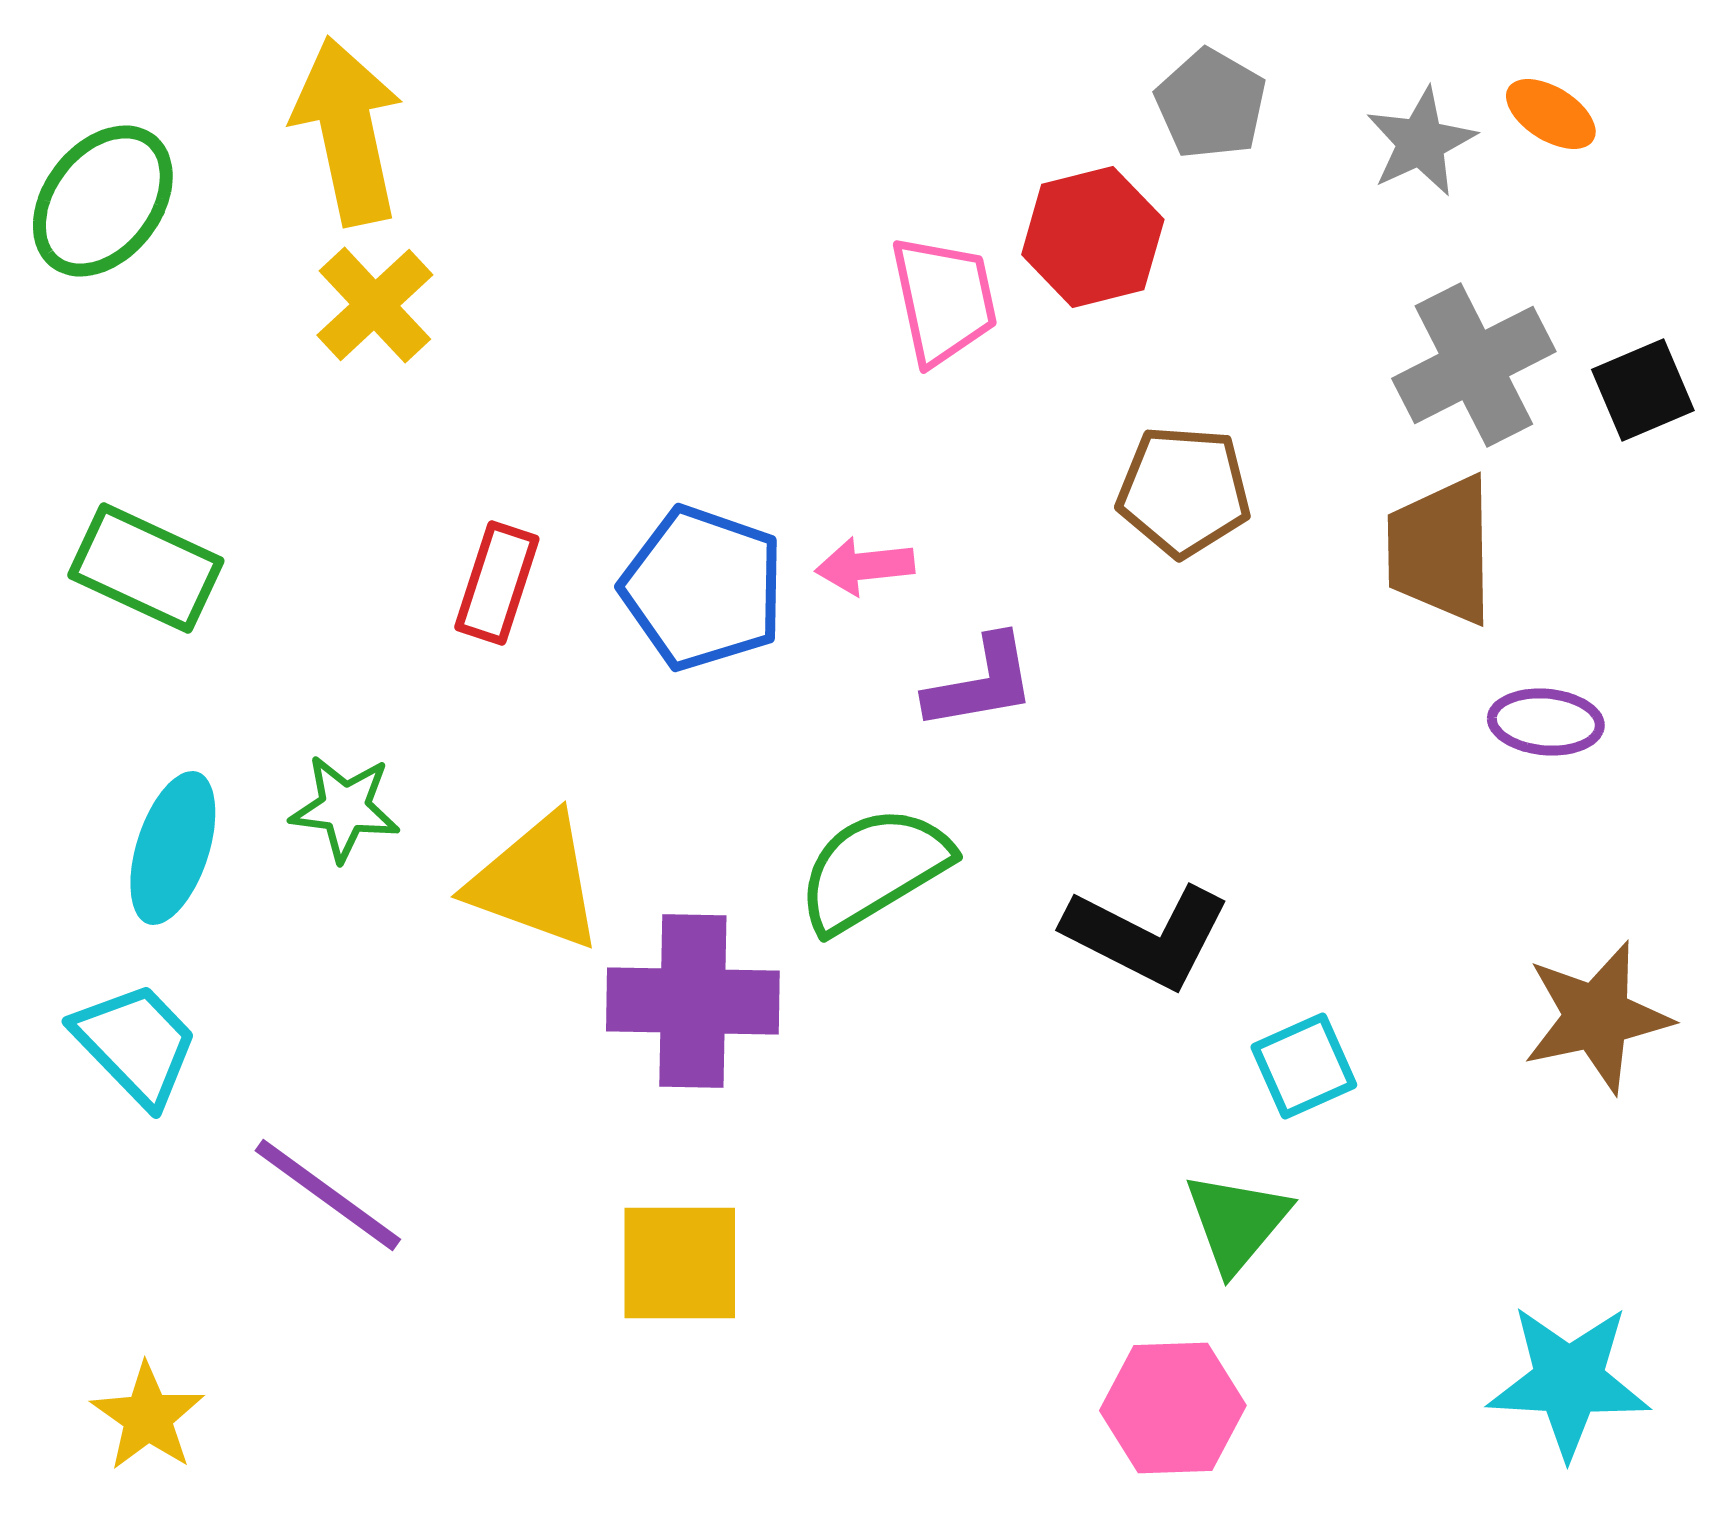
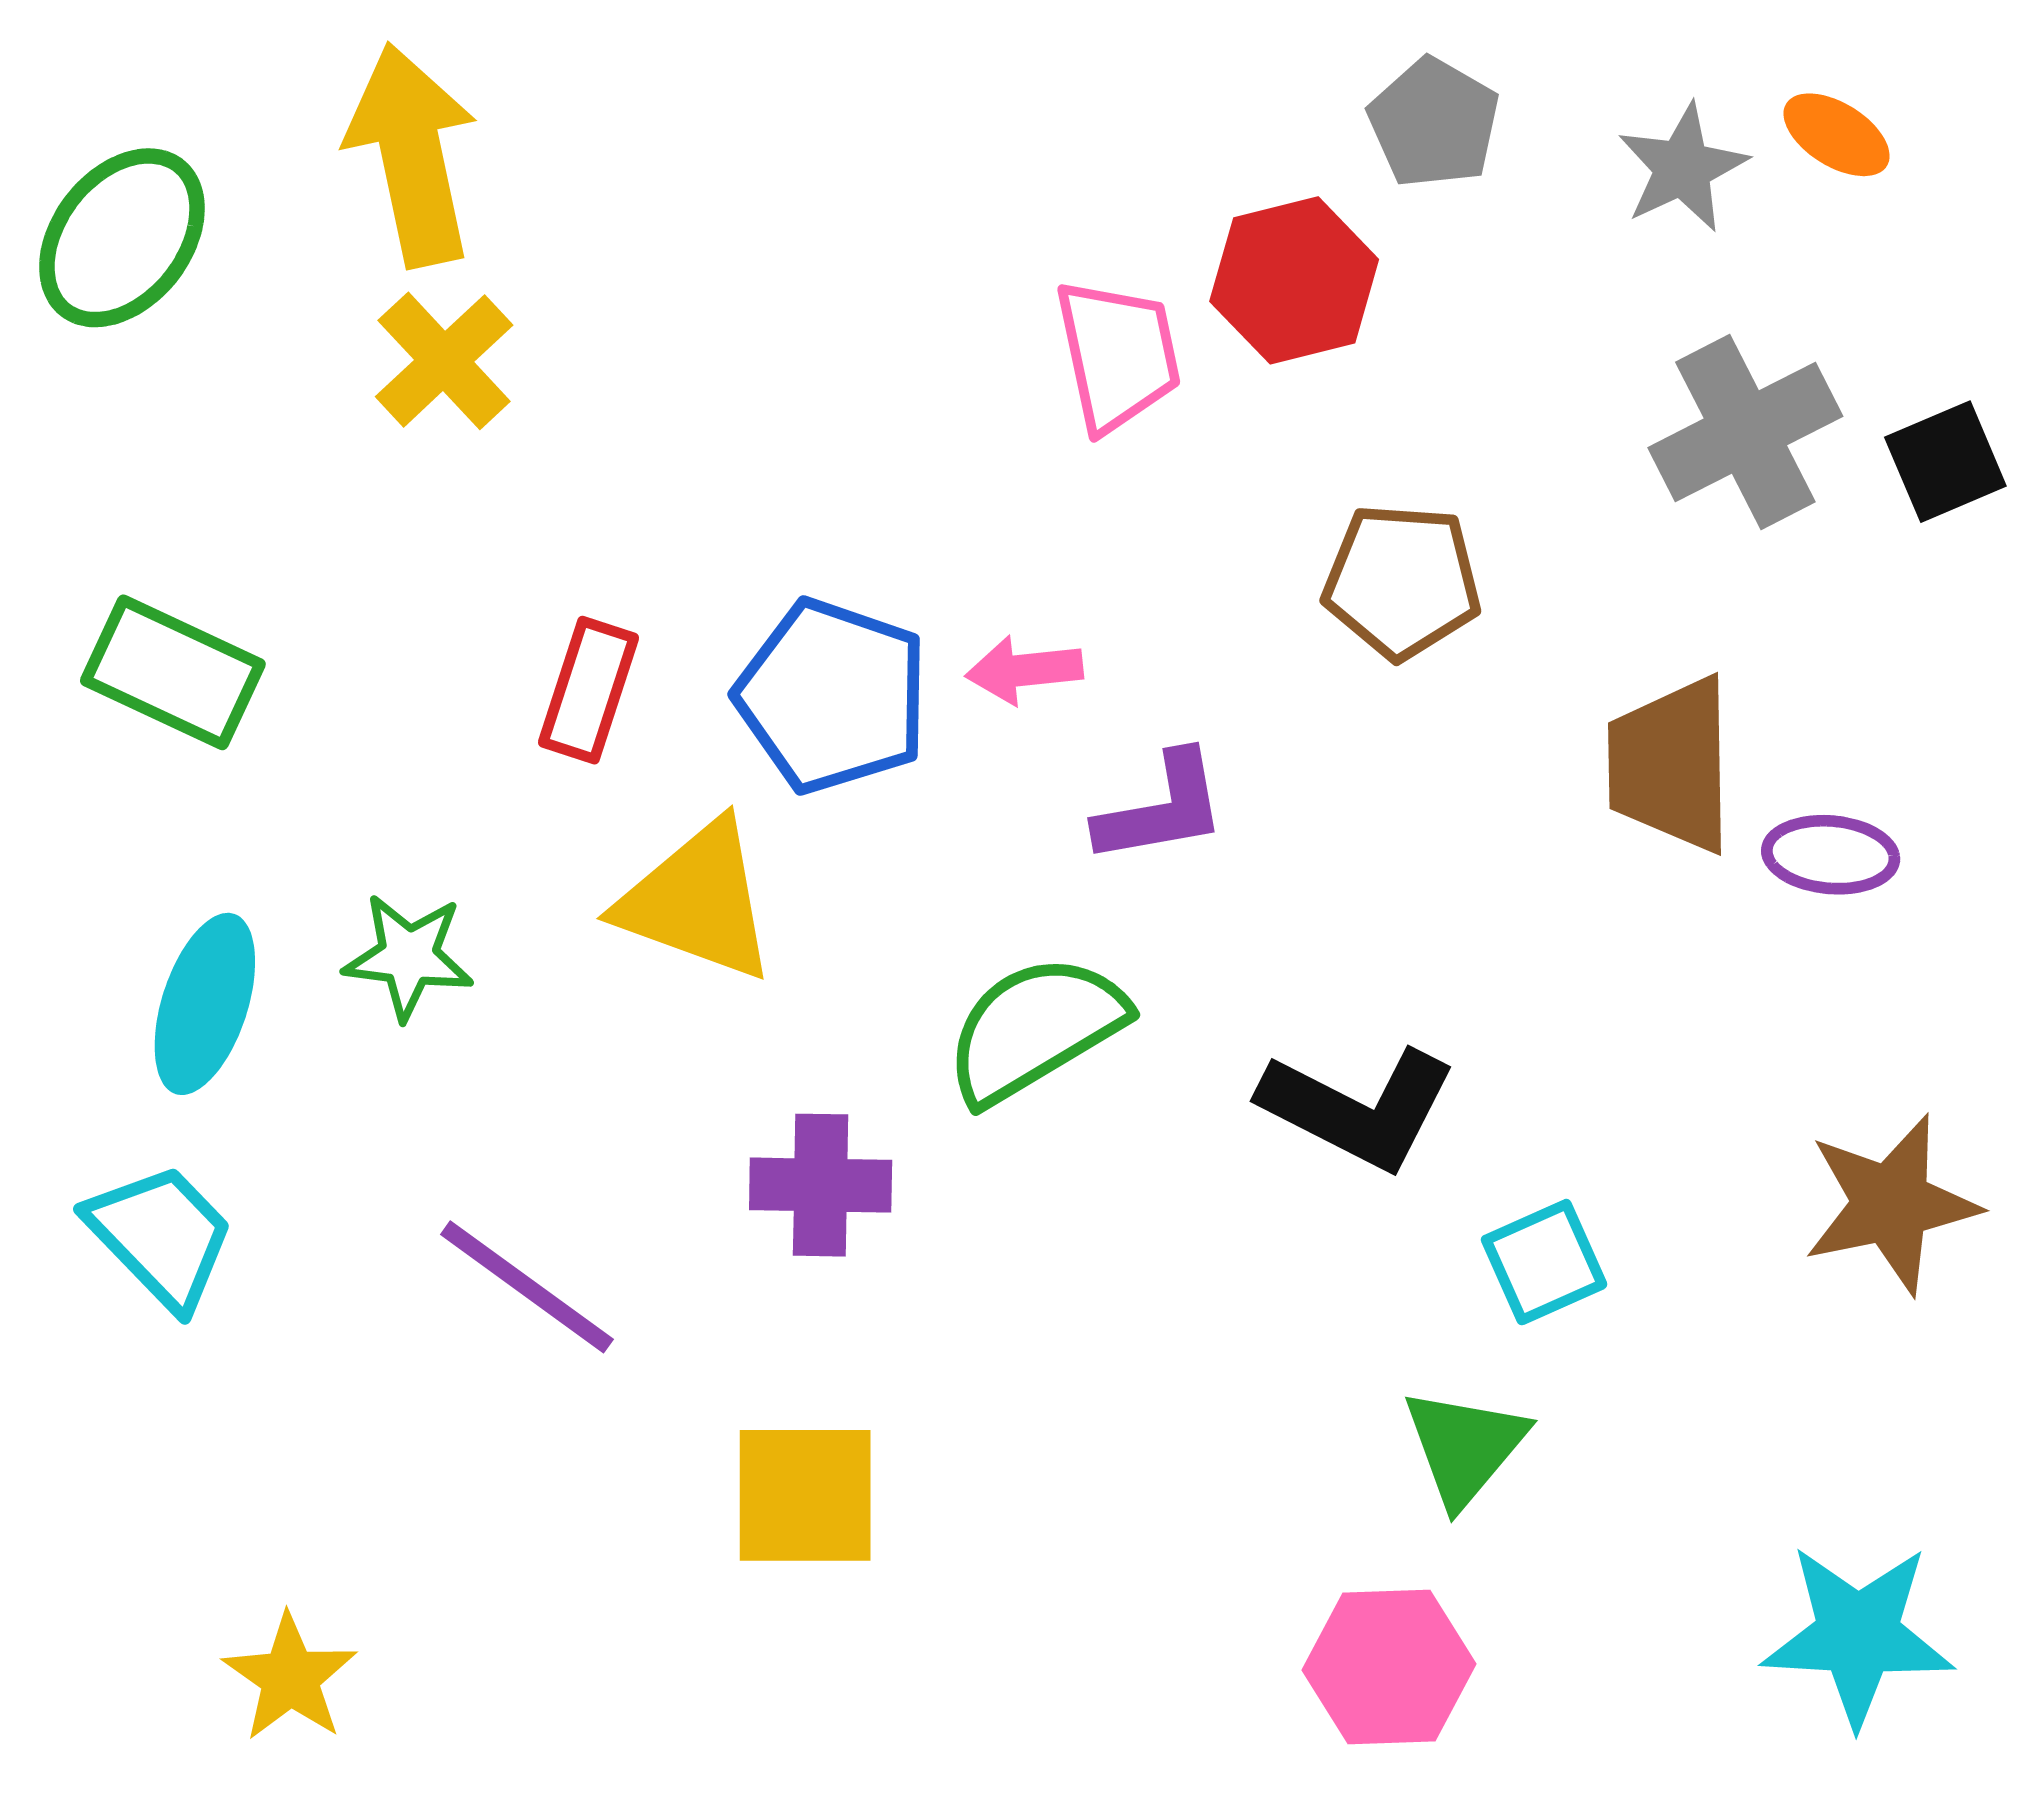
brown trapezoid: (1441, 550) -> (1671, 765), moved
yellow triangle: (536, 882) -> (697, 901), moved
purple cross: (693, 1001) -> (821, 1185), size x0.7
purple line: (328, 1195) -> (527, 1287), moved
yellow star: (148, 1417) -> (290, 1678), moved

